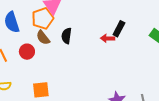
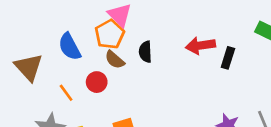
black rectangle: (119, 29) -> (228, 58), moved
red arrow: (108, 38) -> (200, 45), size x1.5

